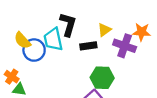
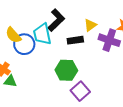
black L-shape: (68, 24) -> (56, 20), turned 30
green hexagon: (102, 78) -> (66, 70), moved

